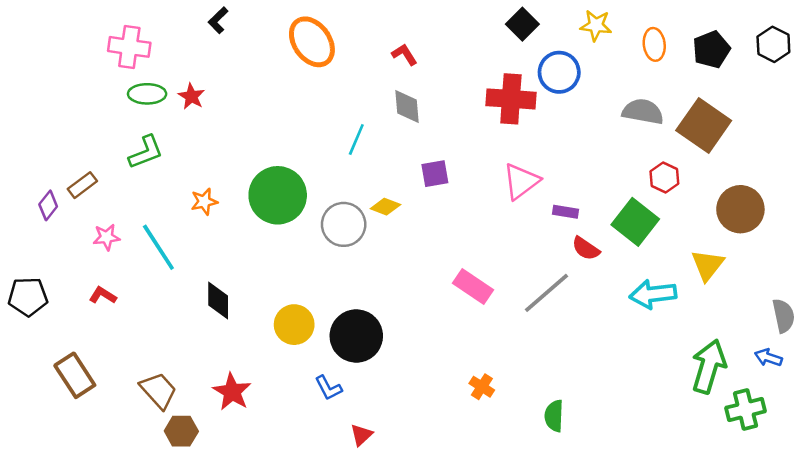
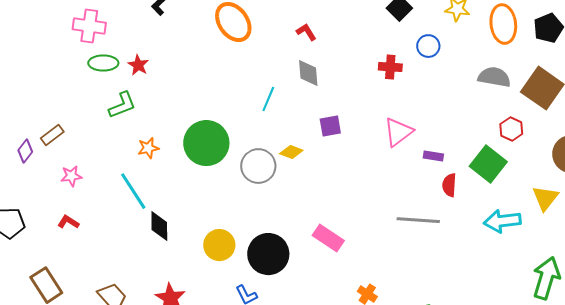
orange ellipse: (654, 44) -> (503, 24), size x1.5
blue circle: (559, 72) -> (428, 46), size x0.7
red cross: (511, 99) -> (390, 67), size x0.6
green L-shape: (146, 152) -> (122, 105), moved
cyan line: (158, 247) -> (133, 191), moved
red semicircle: (586, 249) -> (449, 185), turned 60
pink rectangle: (473, 287) -> (328, 238), moved
gray line: (546, 293) -> (418, 220), turned 45

